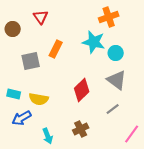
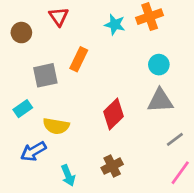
cyan star: (94, 42) -> (115, 25), moved, size x0.7
gray triangle: (117, 80) -> (160, 101), turned -40
cyan rectangle: (14, 94) -> (23, 109), moved, turned -48
gray line: (113, 109) -> (175, 139), moved

